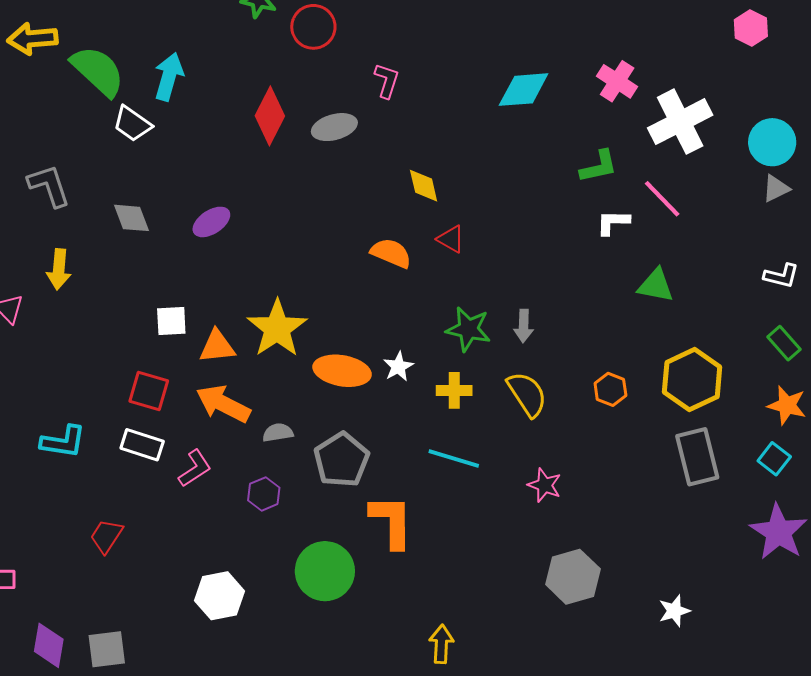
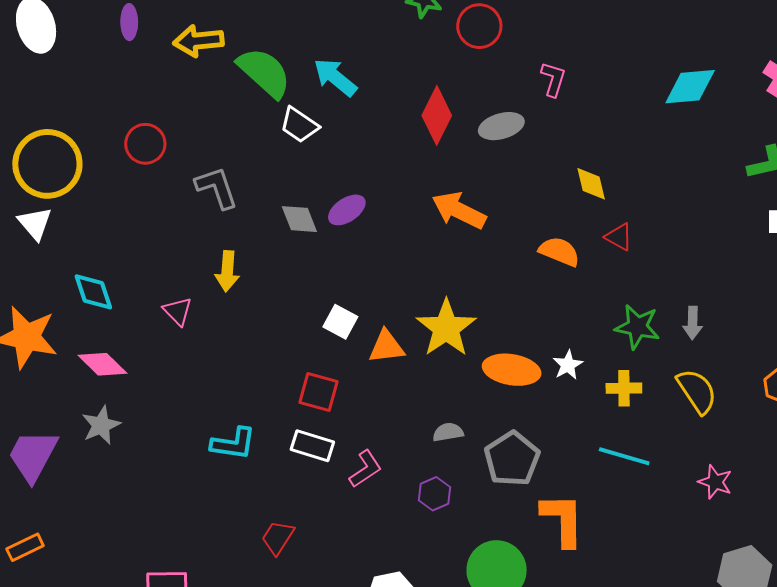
cyan arrow: (169, 77) -> (335, 77), turned -66
purple ellipse: (211, 222) -> (347, 210), moved
white square: (171, 321) -> (340, 322), turned 32
orange arrow: (223, 404) -> (459, 210), moved

